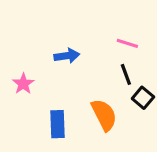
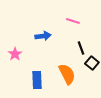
pink line: (127, 43) -> (73, 21), moved

